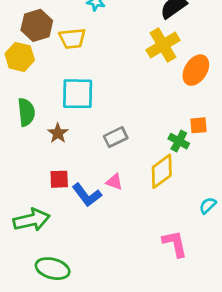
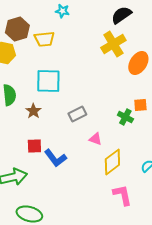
yellow diamond: (162, 171) -> (112, 162), moved
pink triangle: (114, 182) -> (95, 139), moved

